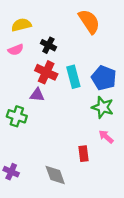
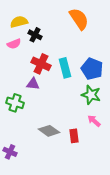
black cross: (48, 45) -> (35, 35), moved
gray diamond: (55, 175) -> (49, 131), moved, turned -35

